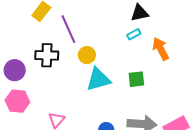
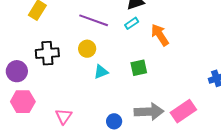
purple line: (68, 29) -> (94, 20), moved, turned -40
cyan triangle: (98, 79) -> (101, 72), size x0.6

